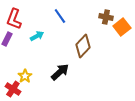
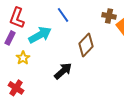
cyan arrow: (37, 36) -> (40, 35), size x1.6
yellow star: (25, 76) -> (23, 58), moved

